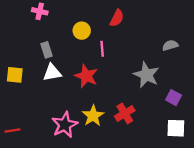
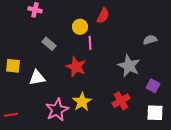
yellow circle: (82, 31) -> (80, 27), moved
gray rectangle: (47, 50) -> (49, 44), moved, turned -32
white triangle: (52, 73) -> (37, 78), moved
red cross: (125, 113) -> (121, 101), moved

